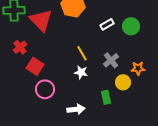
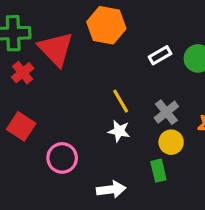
red cross: (20, 47) -> (23, 73), moved
red square: (35, 66) -> (21, 126), moved
yellow circle: (123, 82) -> (171, 142), moved

